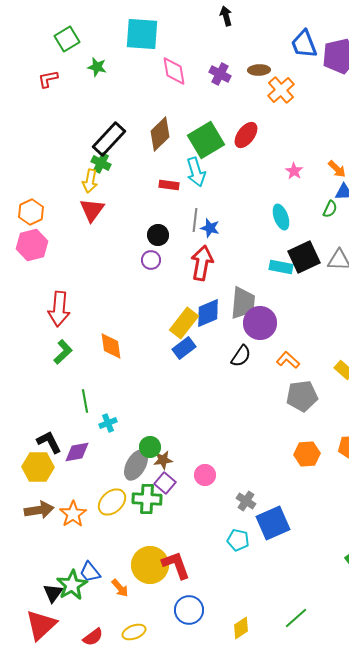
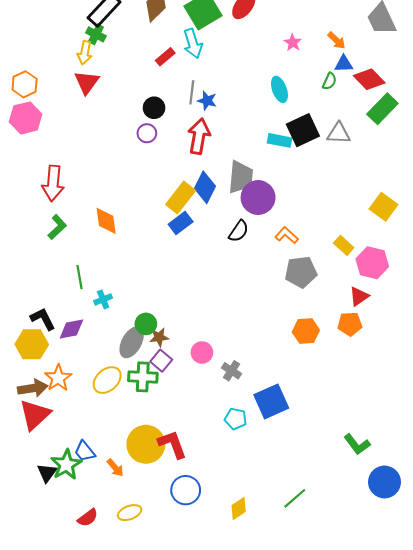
red rectangle: (169, 185) -> (165, 57), turned -48
blue diamond: (208, 313) -> (205, 187), turned -40
gray cross: (246, 501) -> (232, 371), moved
orange star: (73, 514) -> (58, 378), moved
red triangle: (41, 625) -> (35, 415), moved

